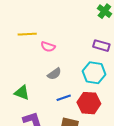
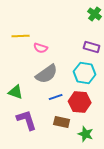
gray semicircle: (54, 74) -> (47, 74), size x1.6

